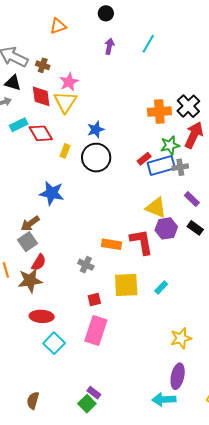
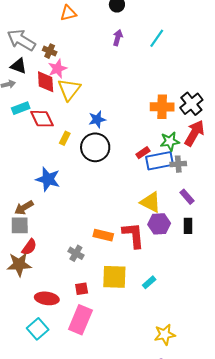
pink star: (69, 82) -> (57, 69), moved
black rectangle: (195, 228) -> (188, 226), turned 49
gray square: (27, 242) -> (20, 225), turned 30
red ellipse: (42, 316) -> (47, 298), moved

